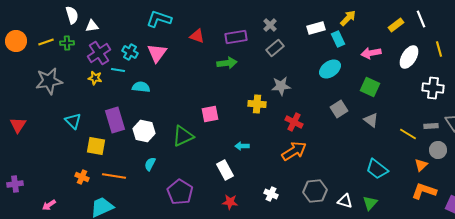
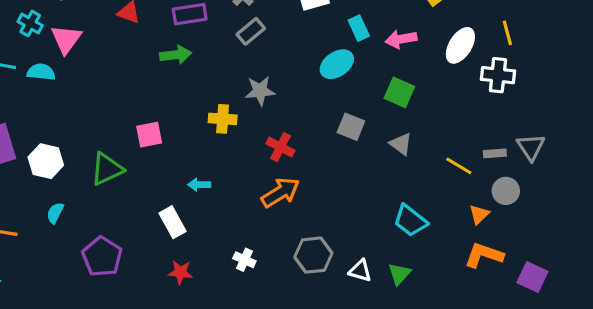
cyan rectangle: (338, 39) -> (359, 28), moved
cyan cross: (130, 52) -> (30, 23), moved
cyan semicircle: (141, 87) -> (41, 72), moved
white cross: (433, 88) -> (498, 75), moved
gray square: (339, 109) -> (351, 127), turned -36

